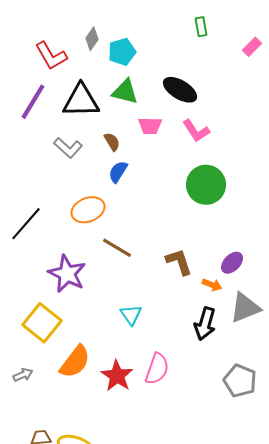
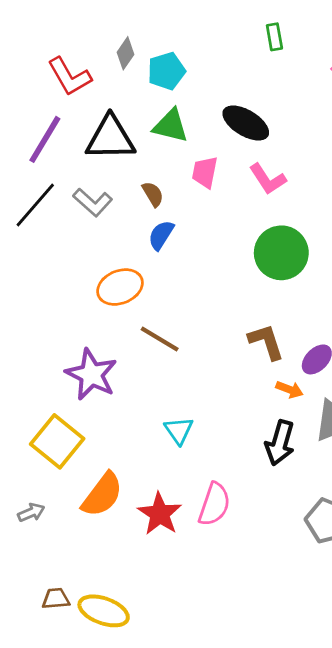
pink trapezoid: (150, 126) -> (205, 172), turned 100
black line: (26, 224) -> (35, 205), moved
brown L-shape: (179, 262) -> (266, 342), moved

